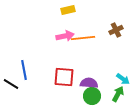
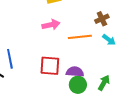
orange line: (83, 38) -> (80, 37), moved
cyan arrow: (123, 79) -> (109, 40), moved

